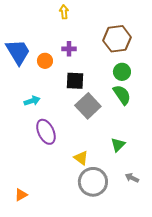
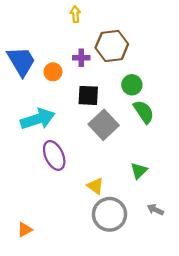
brown hexagon: (117, 39) -> (112, 46), moved
green circle: (122, 72) -> (132, 85), moved
cyan arrow: (32, 101) -> (38, 119), size x1.8

